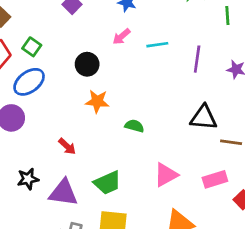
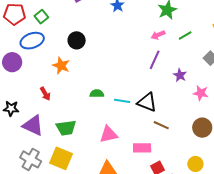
green line: (227, 15) -> (185, 36), turned 48
pink arrow: (121, 37) -> (158, 35), moved
cyan line: (157, 45) -> (122, 101), moved
orange star: (97, 101) -> (61, 66), moved
green semicircle: (134, 126) -> (97, 94), turned -32

